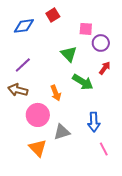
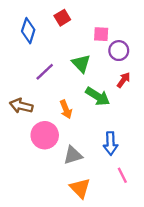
blue diamond: (24, 26) -> (28, 31), turned -65
purple line: (23, 65) -> (45, 72), moved
orange triangle: (38, 148) -> (80, 188), moved

